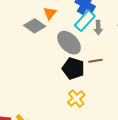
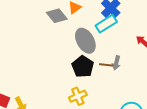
gray arrow: (98, 28) -> (116, 63), moved

